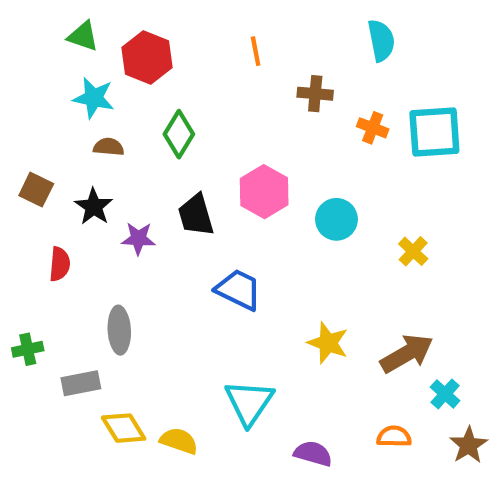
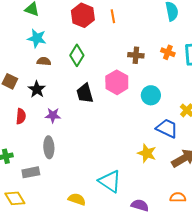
red hexagon: (147, 57) -> (83, 15), moved
brown cross: (315, 94) -> (136, 55), moved
purple star: (138, 239) -> (53, 115), moved
blue trapezoid: (239, 290) -> (167, 128), moved
cyan triangle: (249, 402) -> (110, 181), turned -30
yellow diamond: (124, 428) -> (15, 198), moved

